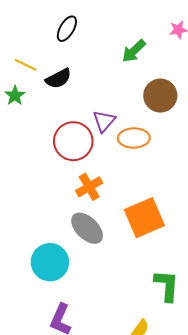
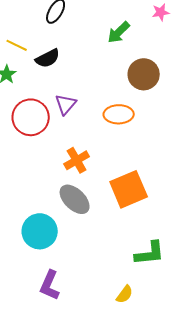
purple triangle: (104, 121) -> (66, 104), moved
red circle: (73, 141) -> (31, 117), moved
green L-shape: (167, 286) -> (150, 253), turned 80

